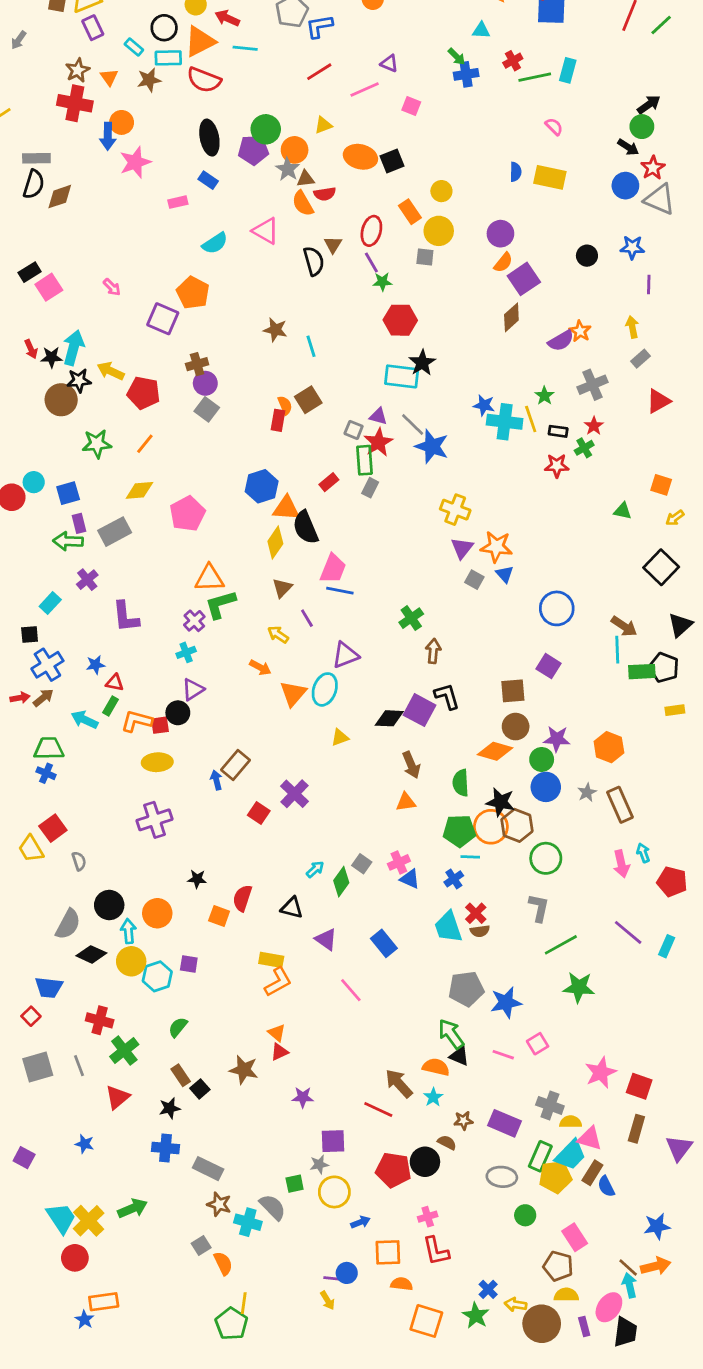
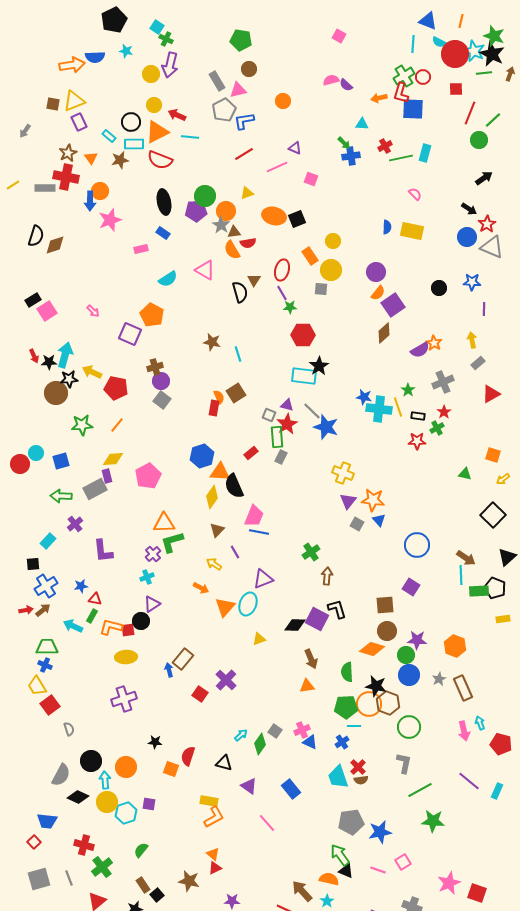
green circle: (642, 127) -> (479, 140), moved
gray rectangle: (36, 158) -> (45, 188), moved
purple rectangle: (79, 523) -> (107, 476), moved
yellow trapezoid: (31, 849) -> (37, 686), moved

